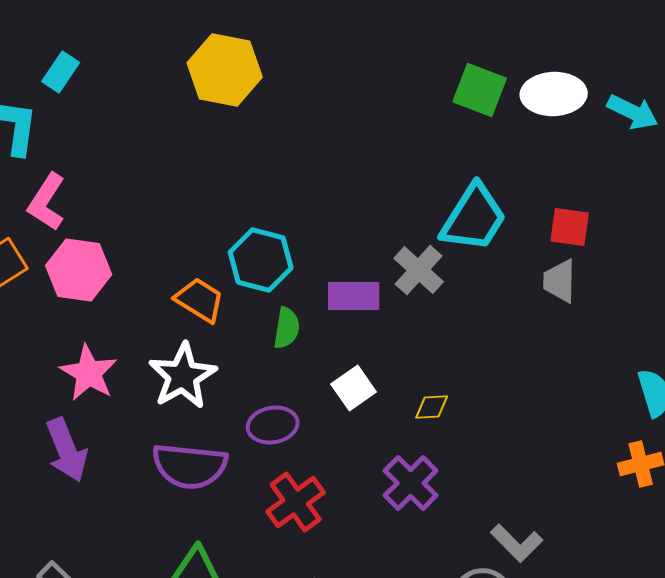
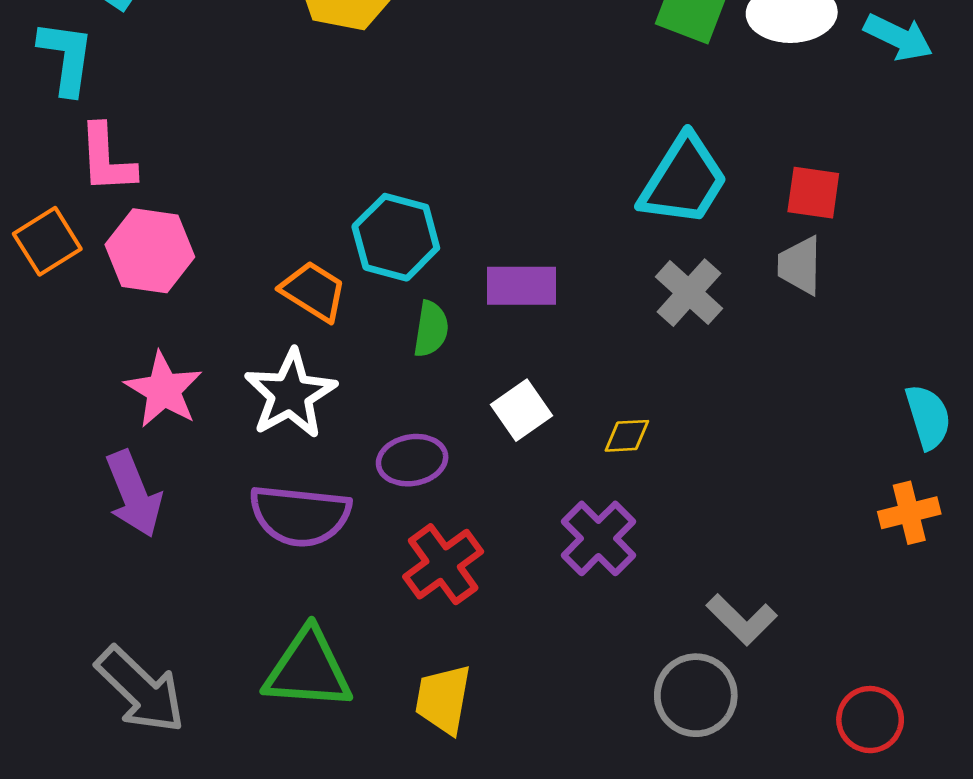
pink L-shape: (47, 202) -> (107, 159), turned -36
gray cross: (419, 270) -> (689, 293), moved

